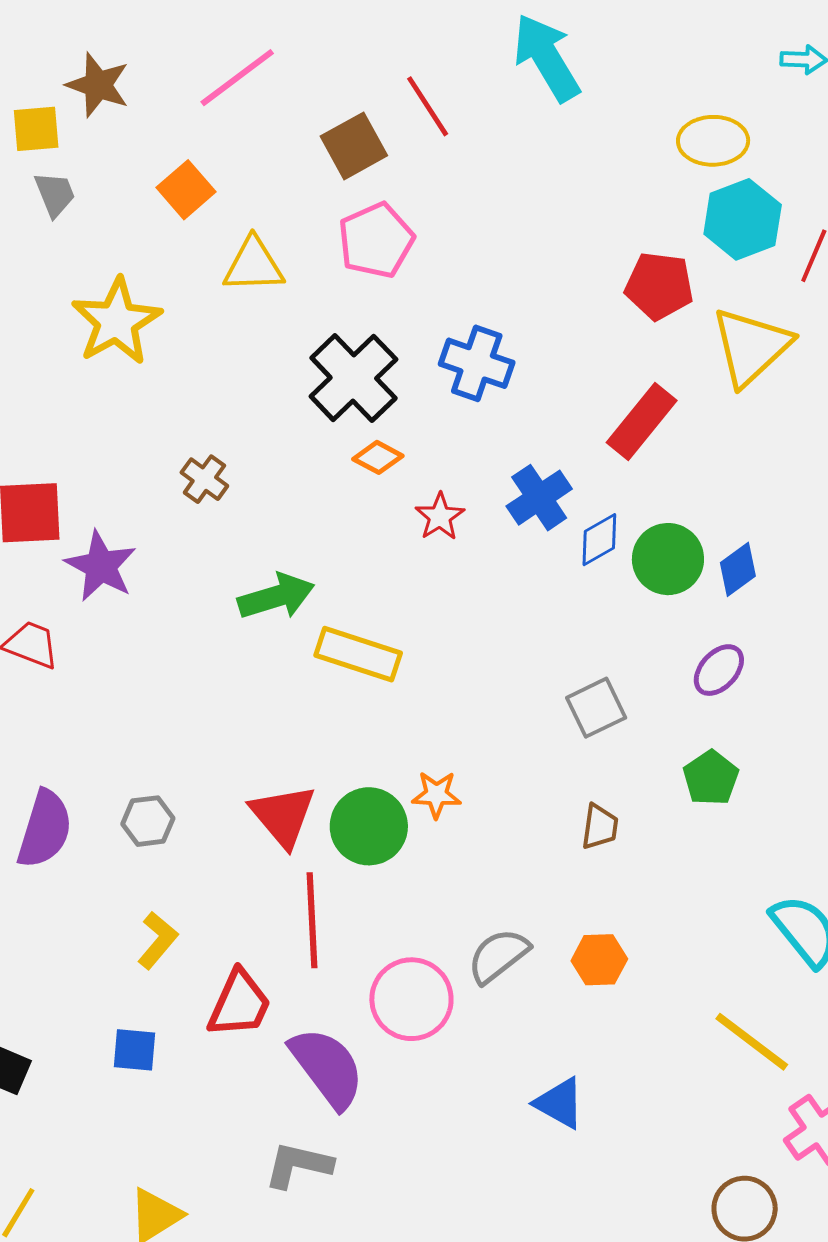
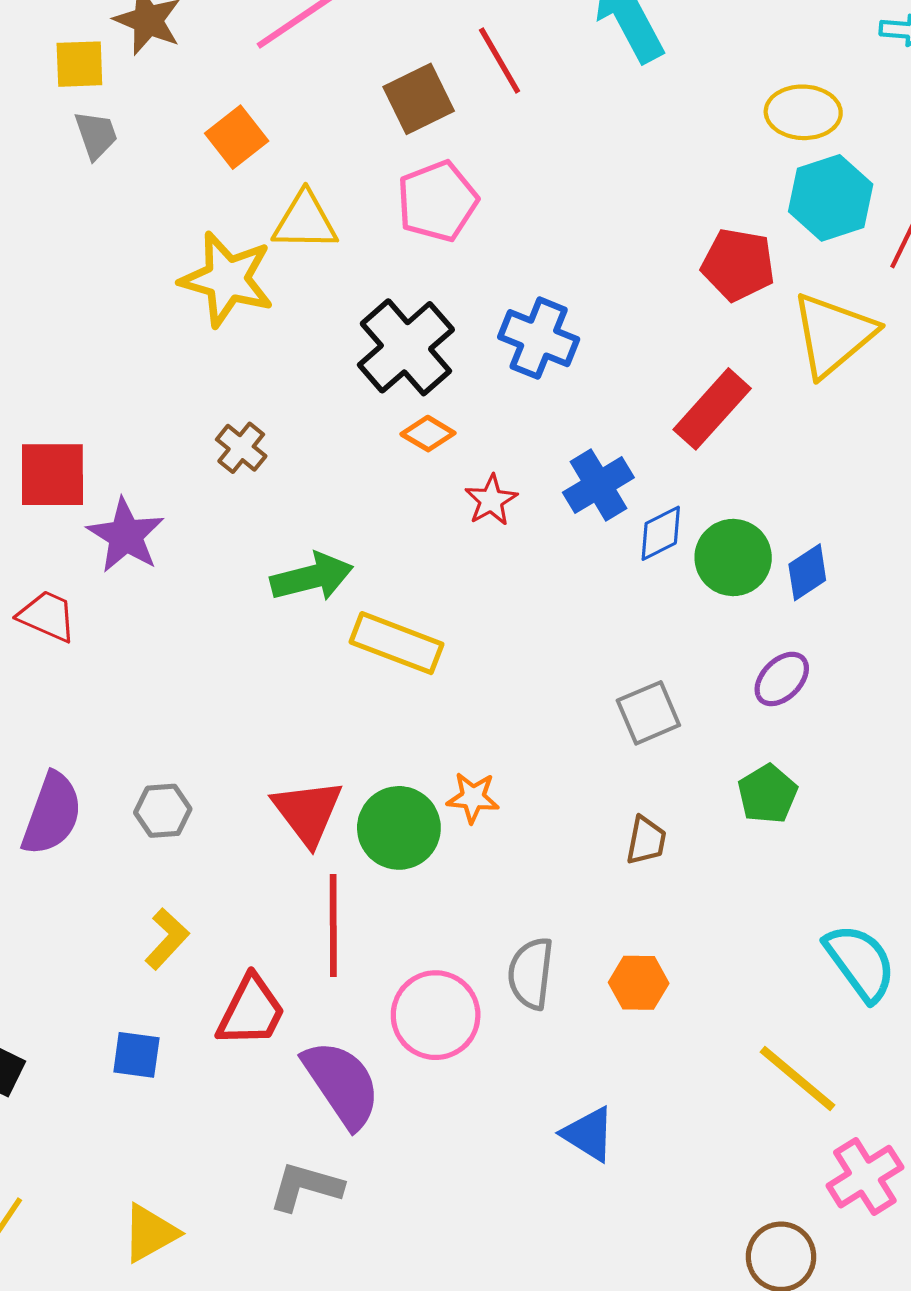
yellow star: (116, 321) -> (227, 279), moved, turned -30
gray semicircle: (498, 956) -> (531, 973), turned -48

